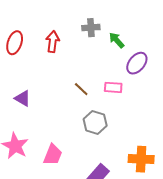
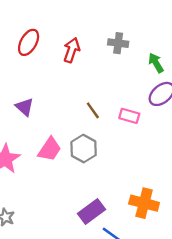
green arrow: (117, 40) -> (156, 63), moved
gray hexagon: (95, 122) -> (84, 149), moved
pink trapezoid: (53, 155) -> (50, 149), moved

